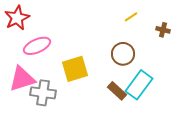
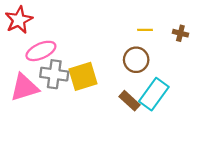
yellow line: (131, 17) -> (145, 30), moved, turned 32
gray cross: (43, 93) -> (54, 74), moved

